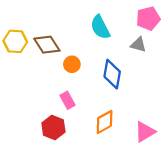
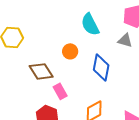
brown diamond: (47, 45) -> (41, 71), moved
orange circle: (72, 64) -> (70, 51), moved

